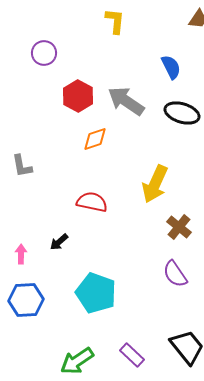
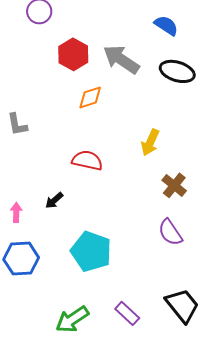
blue semicircle: (171, 67) -> (166, 25), turned -30
yellow arrow: (155, 184) -> (150, 142), size x0.7

